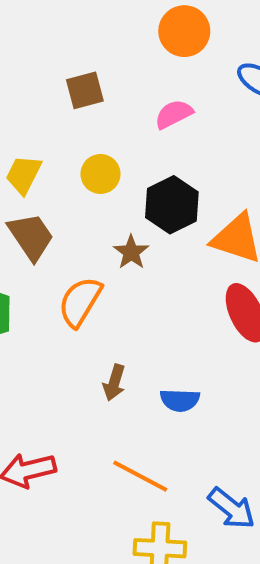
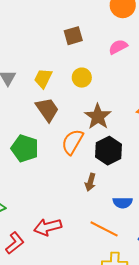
black hexagon: (172, 205) -> (109, 151), moved
brown star: (131, 252) -> (98, 117), size x1.5
blue semicircle: (180, 400) -> (123, 203), moved

